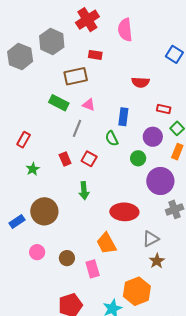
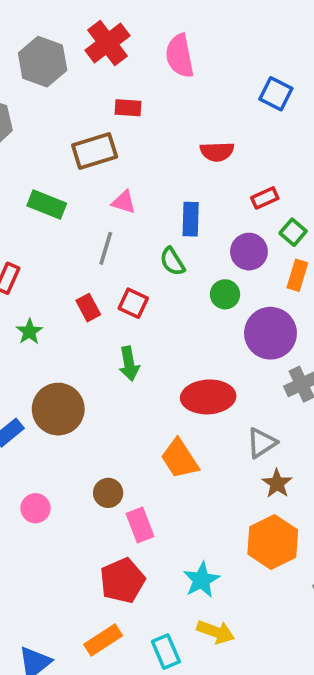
gray hexagon: (52, 42) -> (43, 62), moved
green rectangle: (59, 103) -> (47, 204), moved
red rectangle: (164, 109) -> (265, 198), turned -32
pink circle: (37, 252) -> (36, 508), moved
pink rectangle: (93, 269) -> (140, 525), moved
orange hexagon: (137, 291) -> (273, 542), moved

